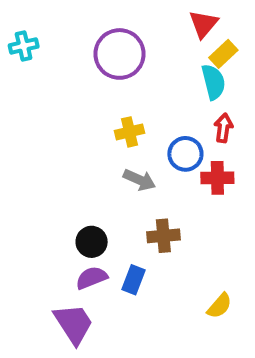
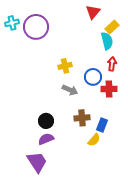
red triangle: (203, 24) -> (93, 12), moved
purple circle: (120, 54) -> (36, 27), moved
blue rectangle: (133, 280) -> (102, 125), moved
yellow semicircle: (219, 306) -> (94, 140), moved

